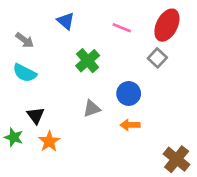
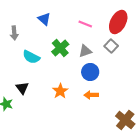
gray arrow: (25, 40) -> (14, 33), turned 48
cyan semicircle: (25, 73) -> (31, 57), moved
gray triangle: (92, 109) -> (85, 51), moved
orange star: (49, 141) -> (60, 91), moved

